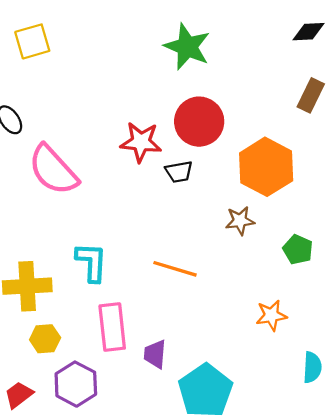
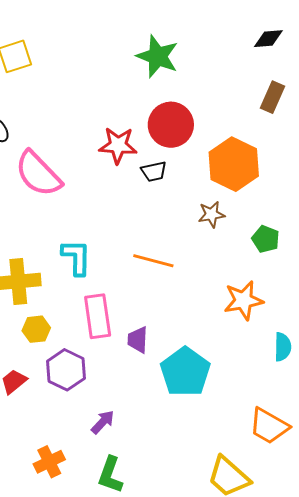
orange star: (271, 315) -> (243, 300), size x1.4

